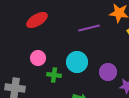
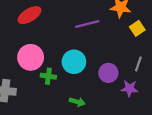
pink circle: (38, 58) -> (31, 57), size x1.5

